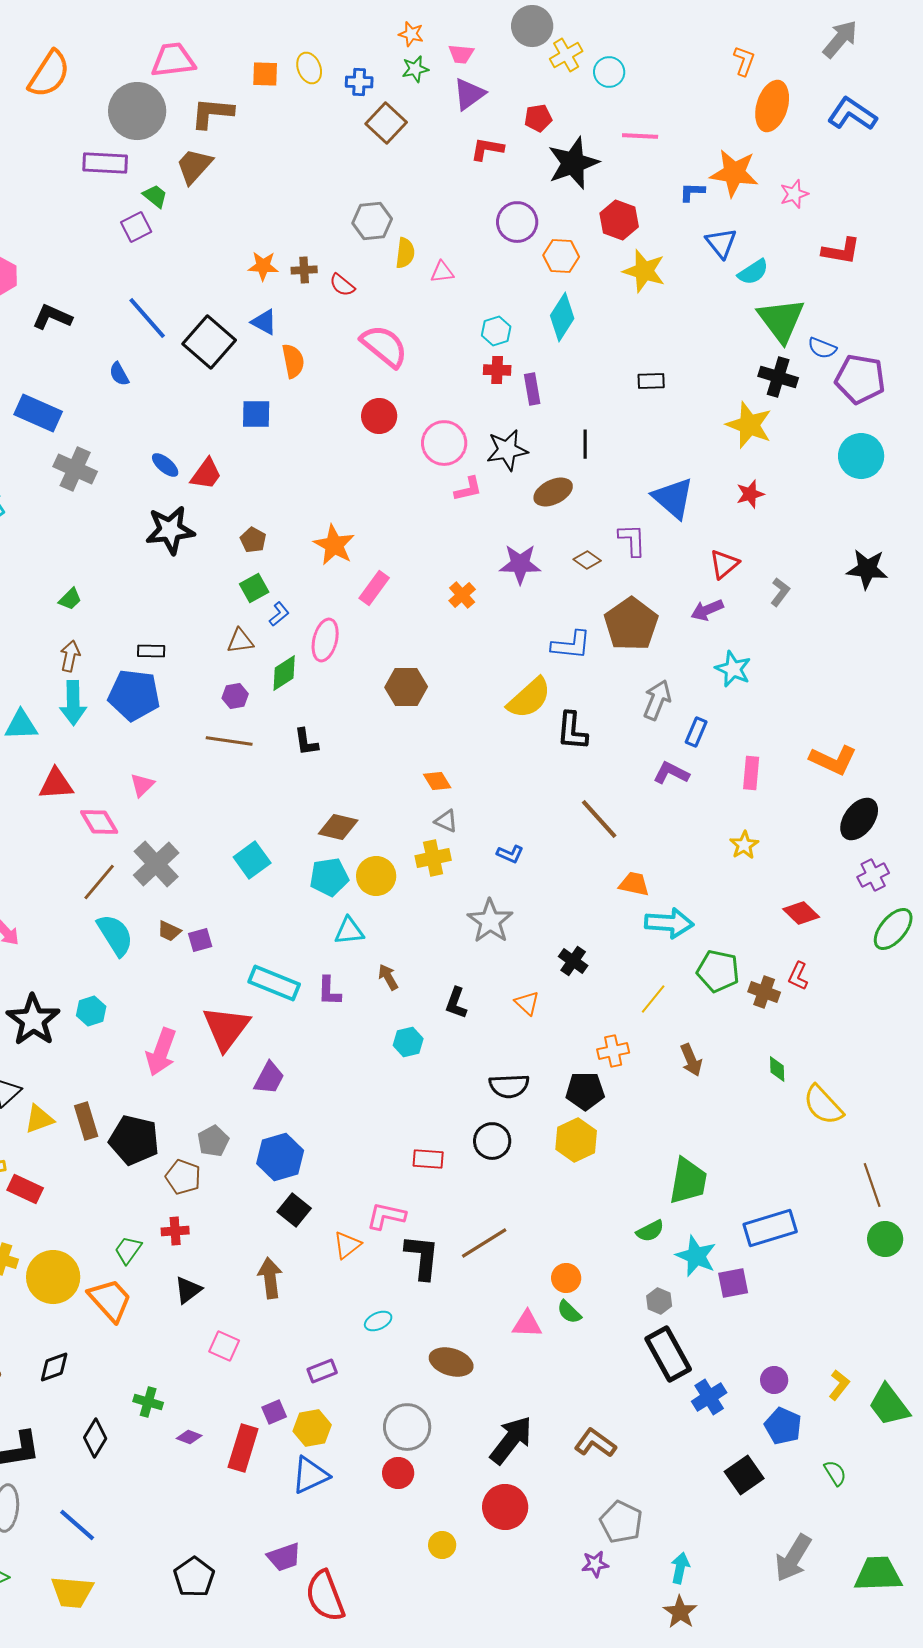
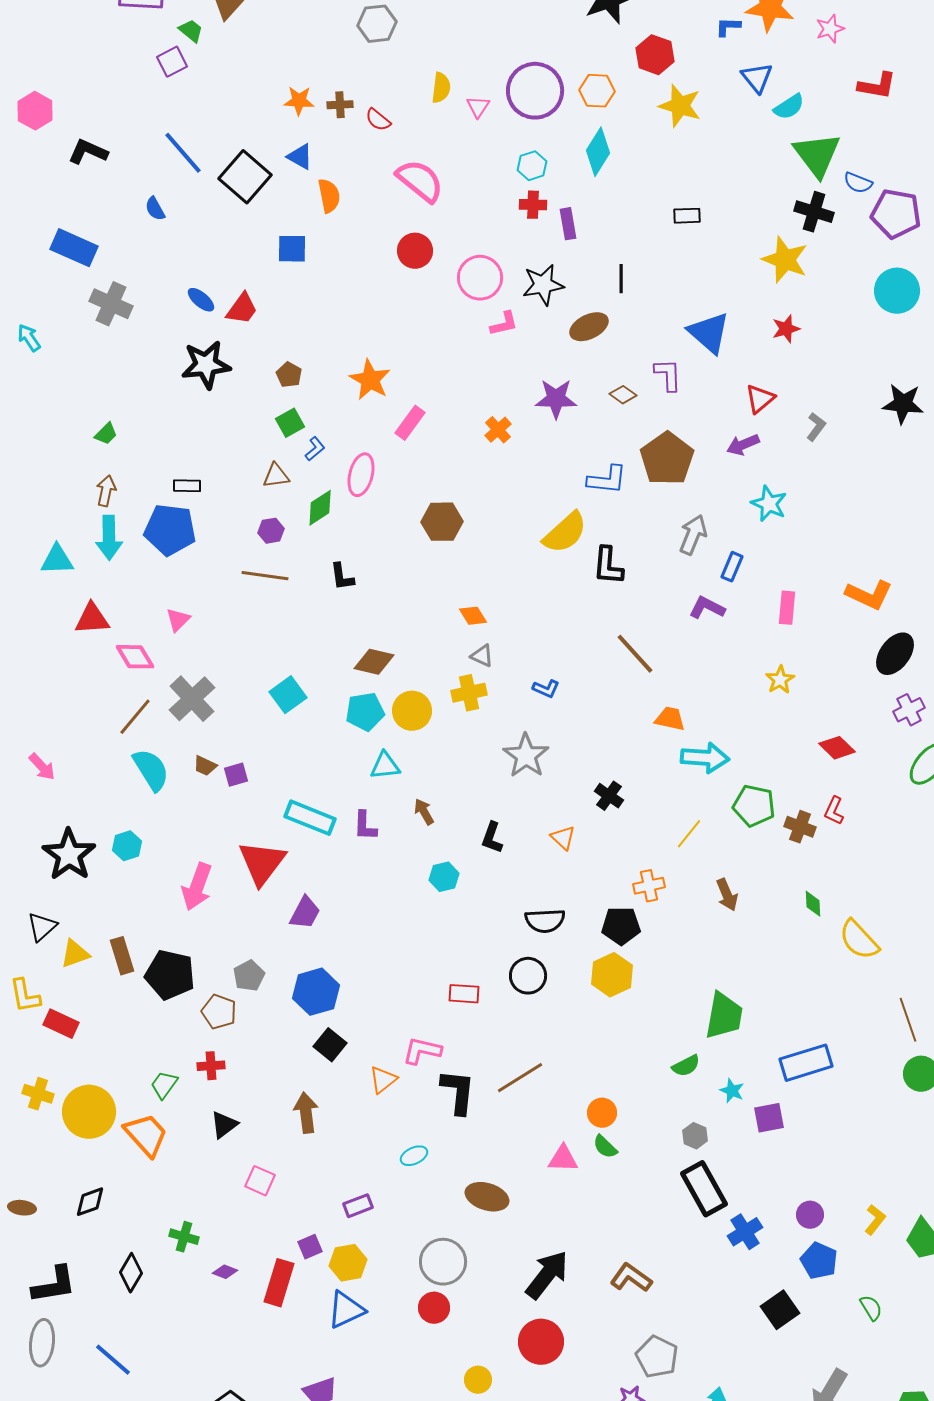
gray hexagon: (372, 221) -> (377, 24), moved
purple circle: (517, 222) -> (535, 91), moved, size x1.4
pink triangle: (442, 272) -> (478, 107), turned -50
cyan star: (696, 1256) -> (732, 1091), size x0.6

